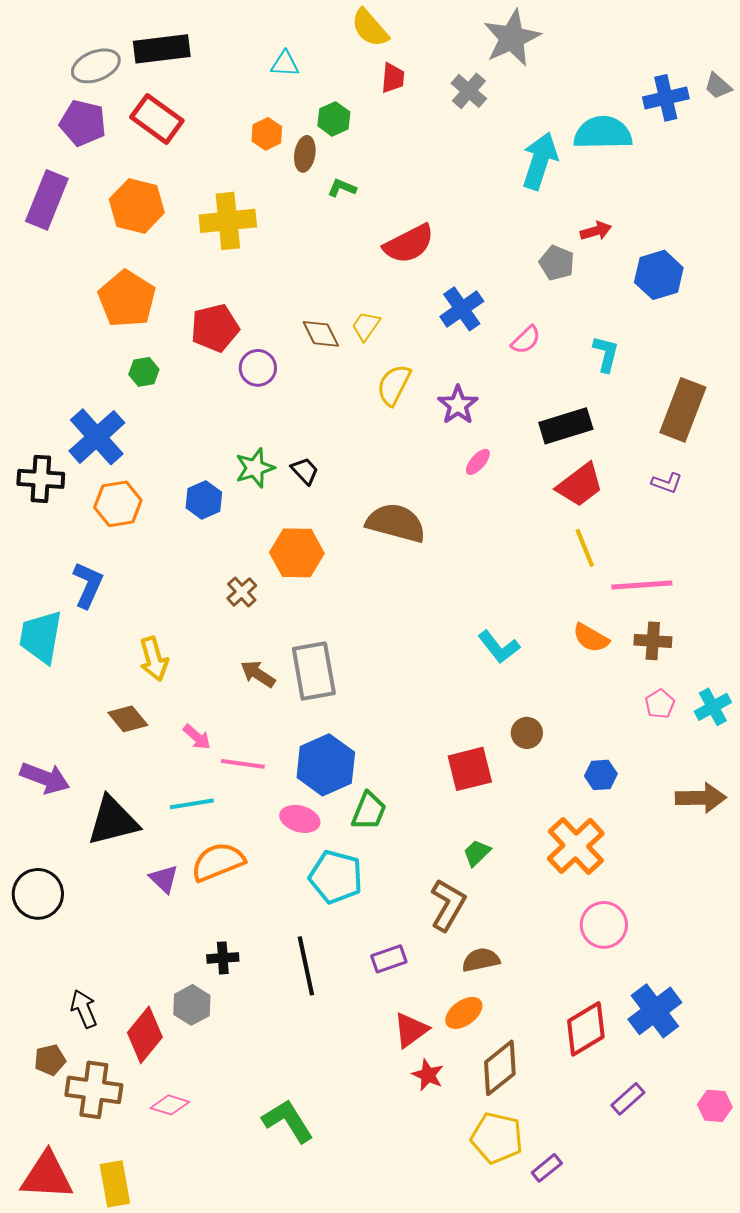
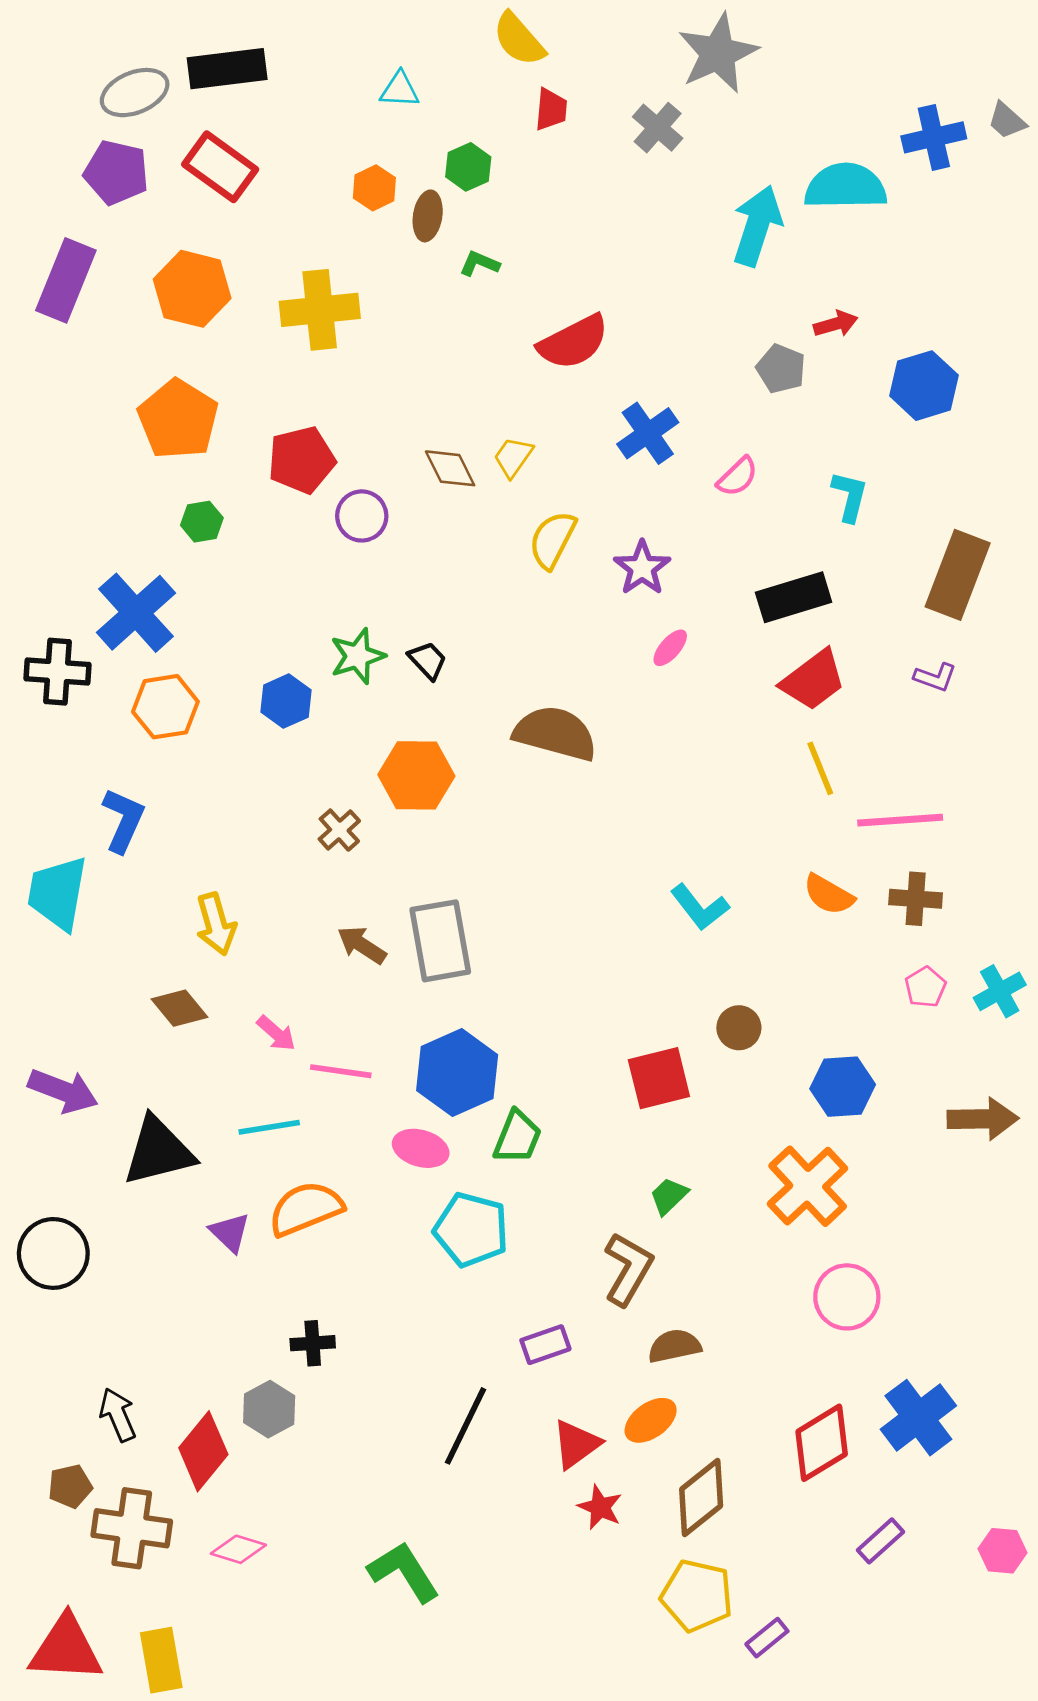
blue hexagon: (601, 775) -> (843, 1087), size x1.4
black line: (306, 966) -> (465, 1426), moved, turned 38

